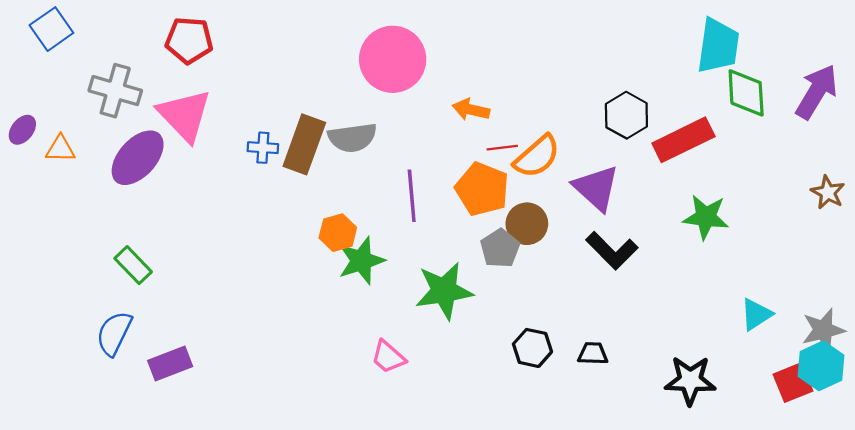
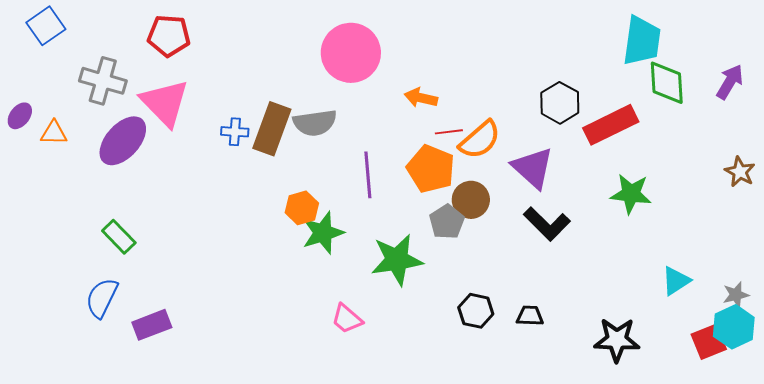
purple arrow: (817, 92) -> (730, 82), size x0.7
gray star: (823, 330) -> (736, 295), size x0.7

